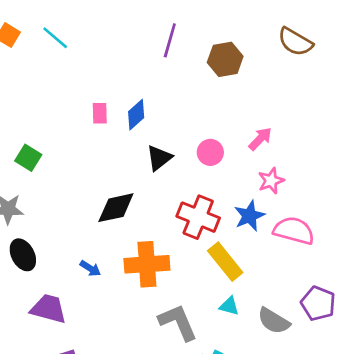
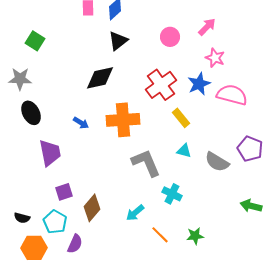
black triangle: (159, 158) -> (118, 41), moved
pink star: (271, 181) -> (215, 58), turned -30
red cross: (198, 217) -> (161, 85), turned 32
yellow rectangle: (225, 262) -> (181, 118), size x0.7
purple trapezoid: (49, 309) -> (50, 153), turned 64

